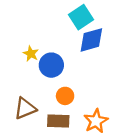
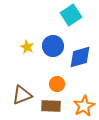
blue diamond: (91, 40) -> (80, 57), moved
blue circle: (51, 65) -> (53, 46), moved

